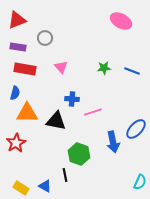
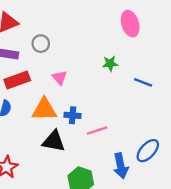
pink ellipse: (121, 21) -> (130, 24), turned 45
green star: (104, 68) -> (110, 64), moved
red rectangle: (25, 69) -> (17, 80), turned -30
orange triangle: (27, 113) -> (44, 109), moved

